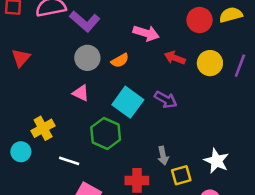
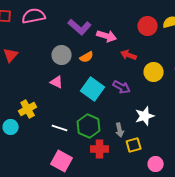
purple L-shape: (85, 21) -> (80, 27), moved
yellow circle: (210, 63) -> (154, 72), moved
green hexagon: (106, 133) -> (89, 126), moved
white line: (69, 161) -> (60, 128), moved
white star: (216, 161) -> (145, 116), moved, turned 30

